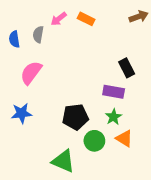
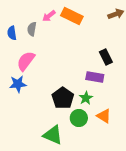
orange rectangle: (86, 19) -> (72, 16), size x1.5
blue star: (22, 113) -> (18, 84), moved
black pentagon: (75, 117) -> (63, 98), turned -30
green star: (114, 117) -> (86, 98), moved

